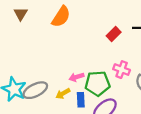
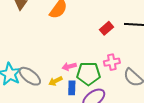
pink cross: (122, 70) -> (112, 62), turned -35
gray ellipse: (35, 90) -> (30, 76), turned 60

